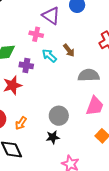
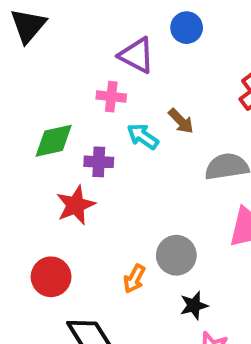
orange arrow: (21, 123) -> (134, 279), moved
black star: (53, 137) -> (194, 306), moved

